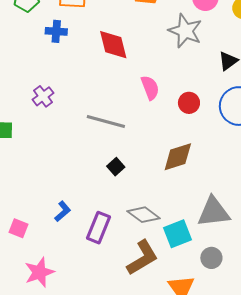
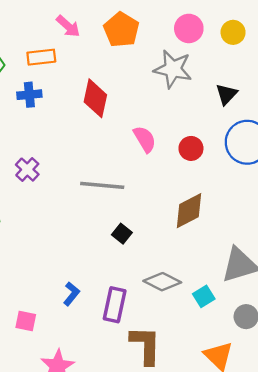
red diamond: (113, 45) -> (95, 98), turned 36
cyan square: (178, 234) -> (204, 296), size x0.7
brown L-shape: (142, 258) -> (146, 345), moved, turned -48

